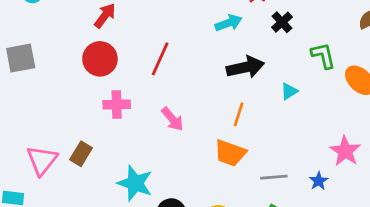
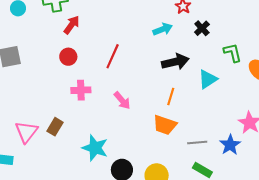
red circle: (100, 59) -> (68, 57), size x0.7
cyan triangle: (289, 91) -> (208, 79), size x1.5
blue star: (319, 181) -> (230, 145), size x1.5

